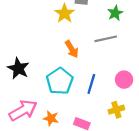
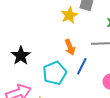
blue line: (91, 84) -> (82, 66), moved

